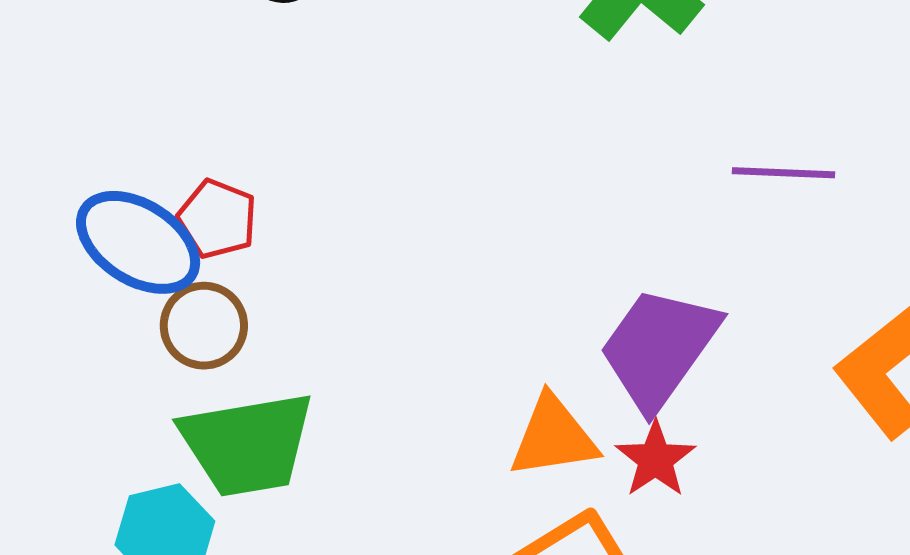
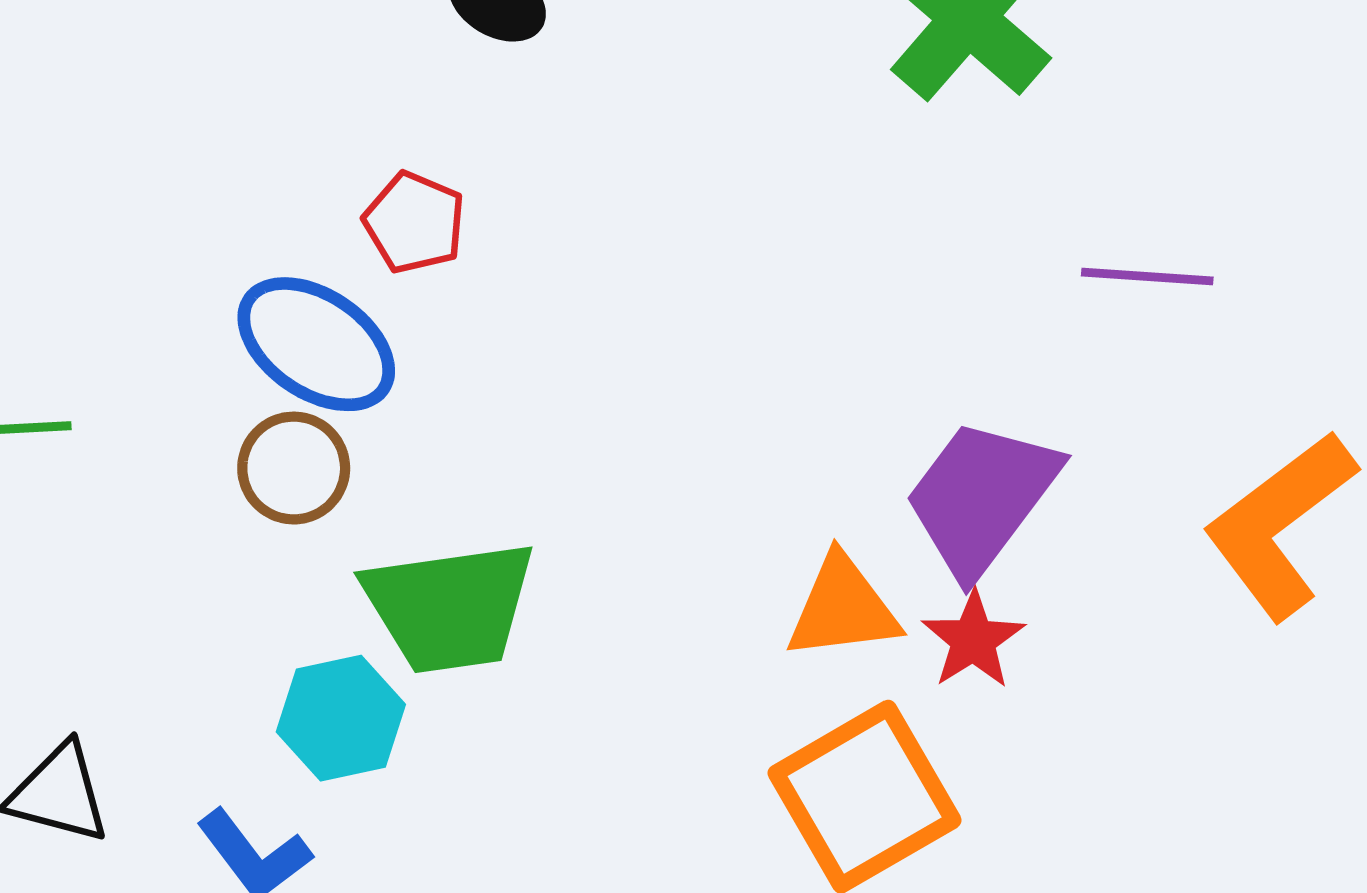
red pentagon: (217, 219) -> (414, 223), moved
brown circle: (204, 326) -> (294, 468), moved

